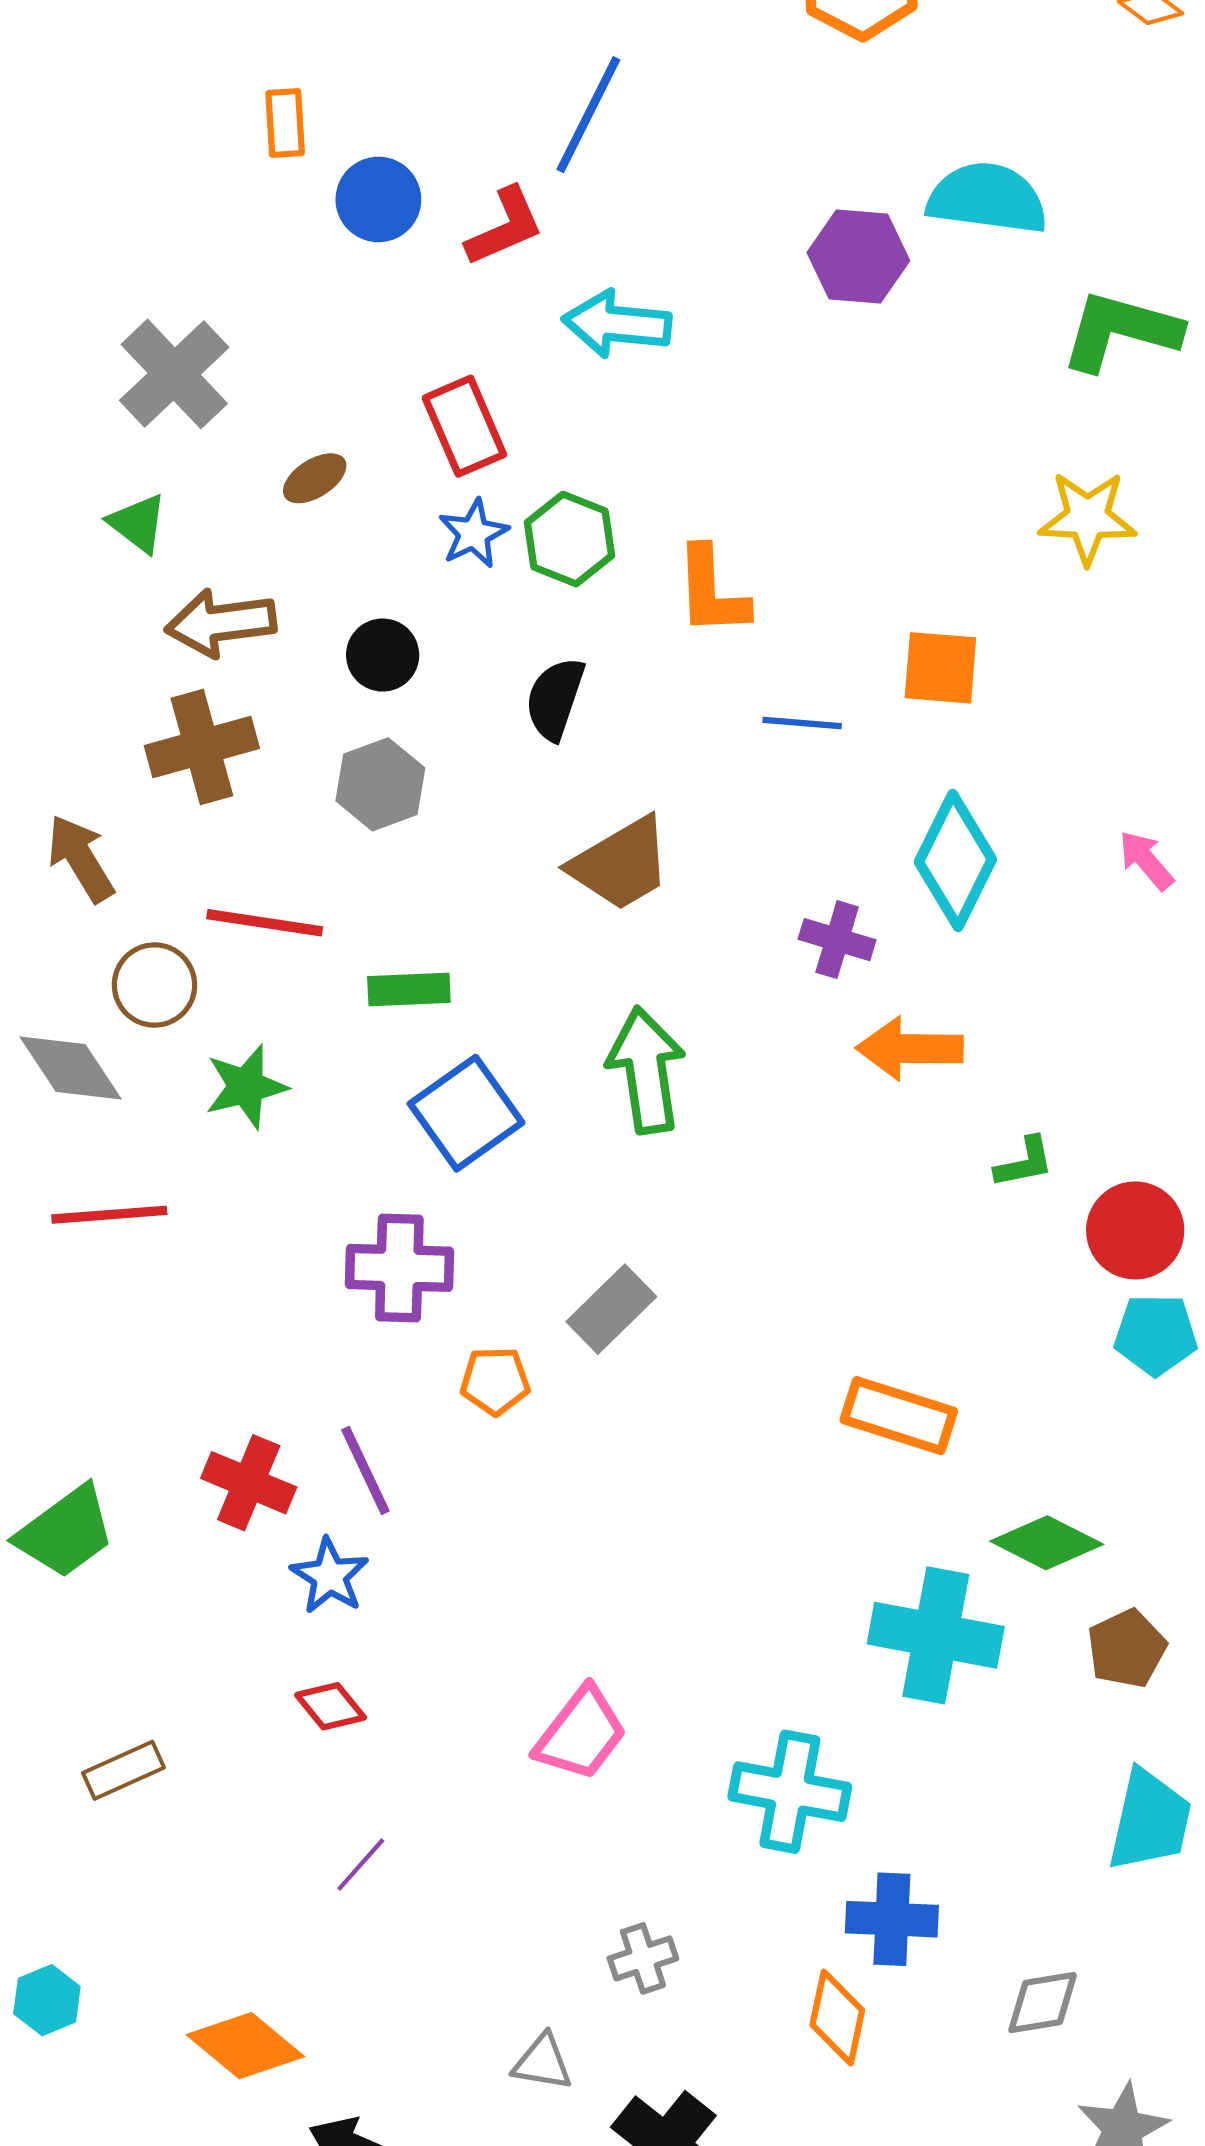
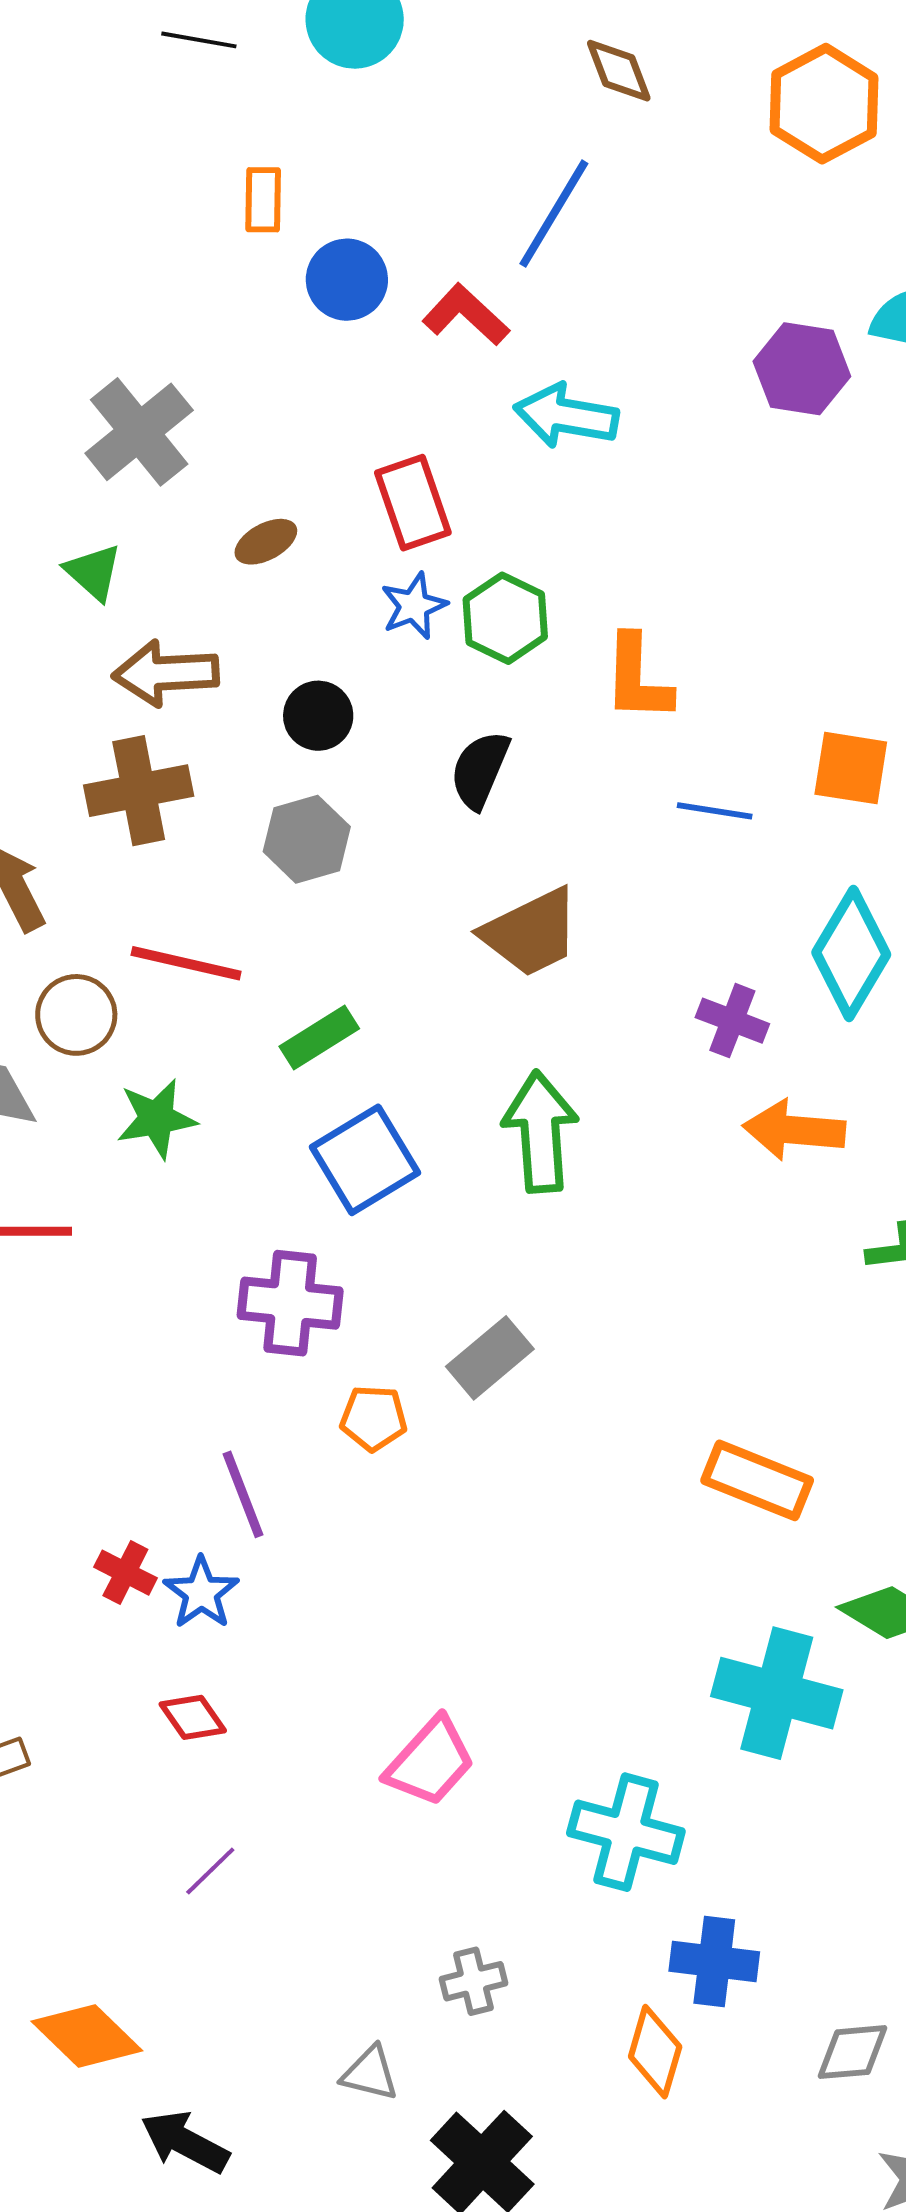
red L-shape: (505, 227) -> (466, 315), turned -118
green rectangle: (409, 989) -> (319, 1037), turned -34
red cross: (249, 1483) -> (125, 1573), moved, size x0.7

